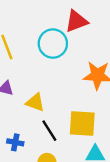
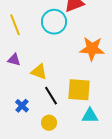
blue cross: (15, 142) -> (22, 106), turned 32

